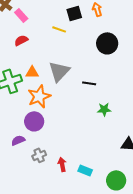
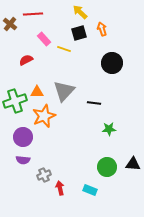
pink rectangle: (21, 15) -> (44, 39), moved
purple circle: (34, 121) -> (23, 137), moved
purple semicircle: (18, 140) -> (23, 160), turned -152
red arrow: (62, 164) -> (60, 188), moved
green circle: (116, 180) -> (107, 167), moved

